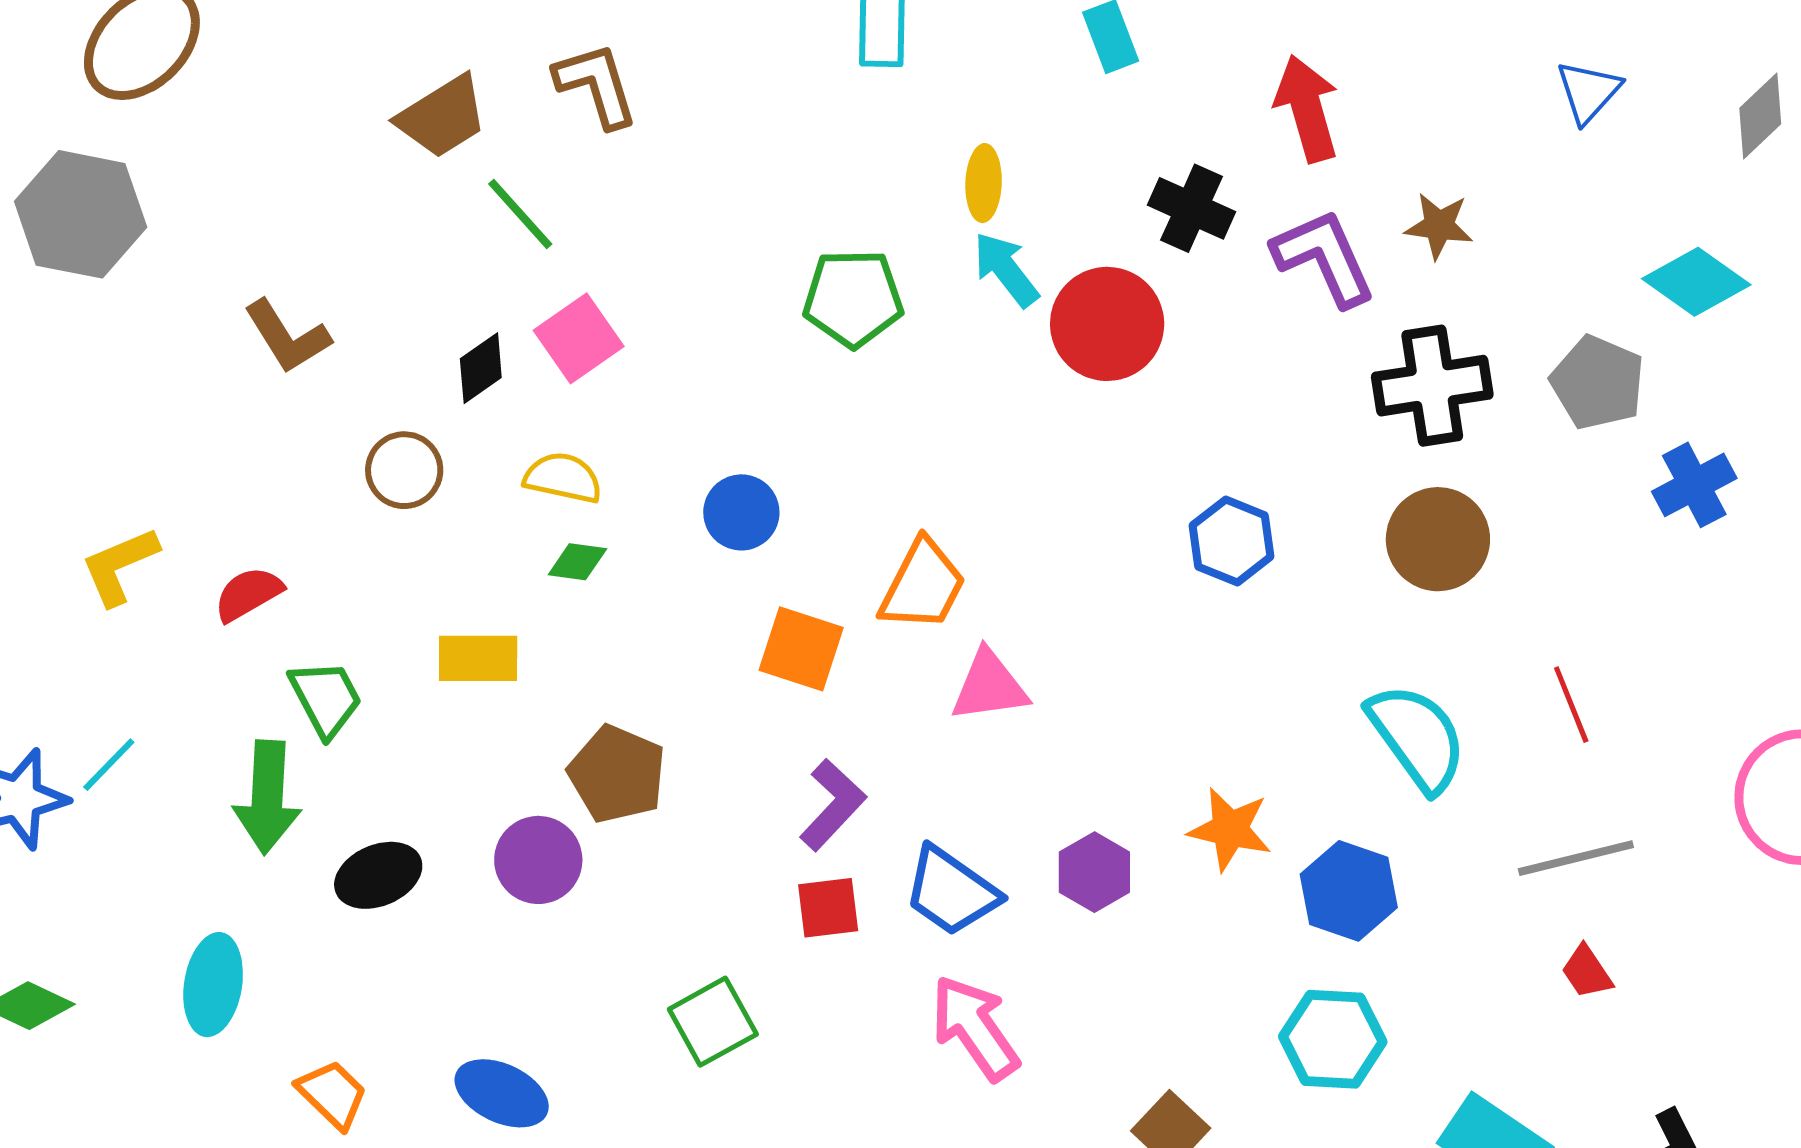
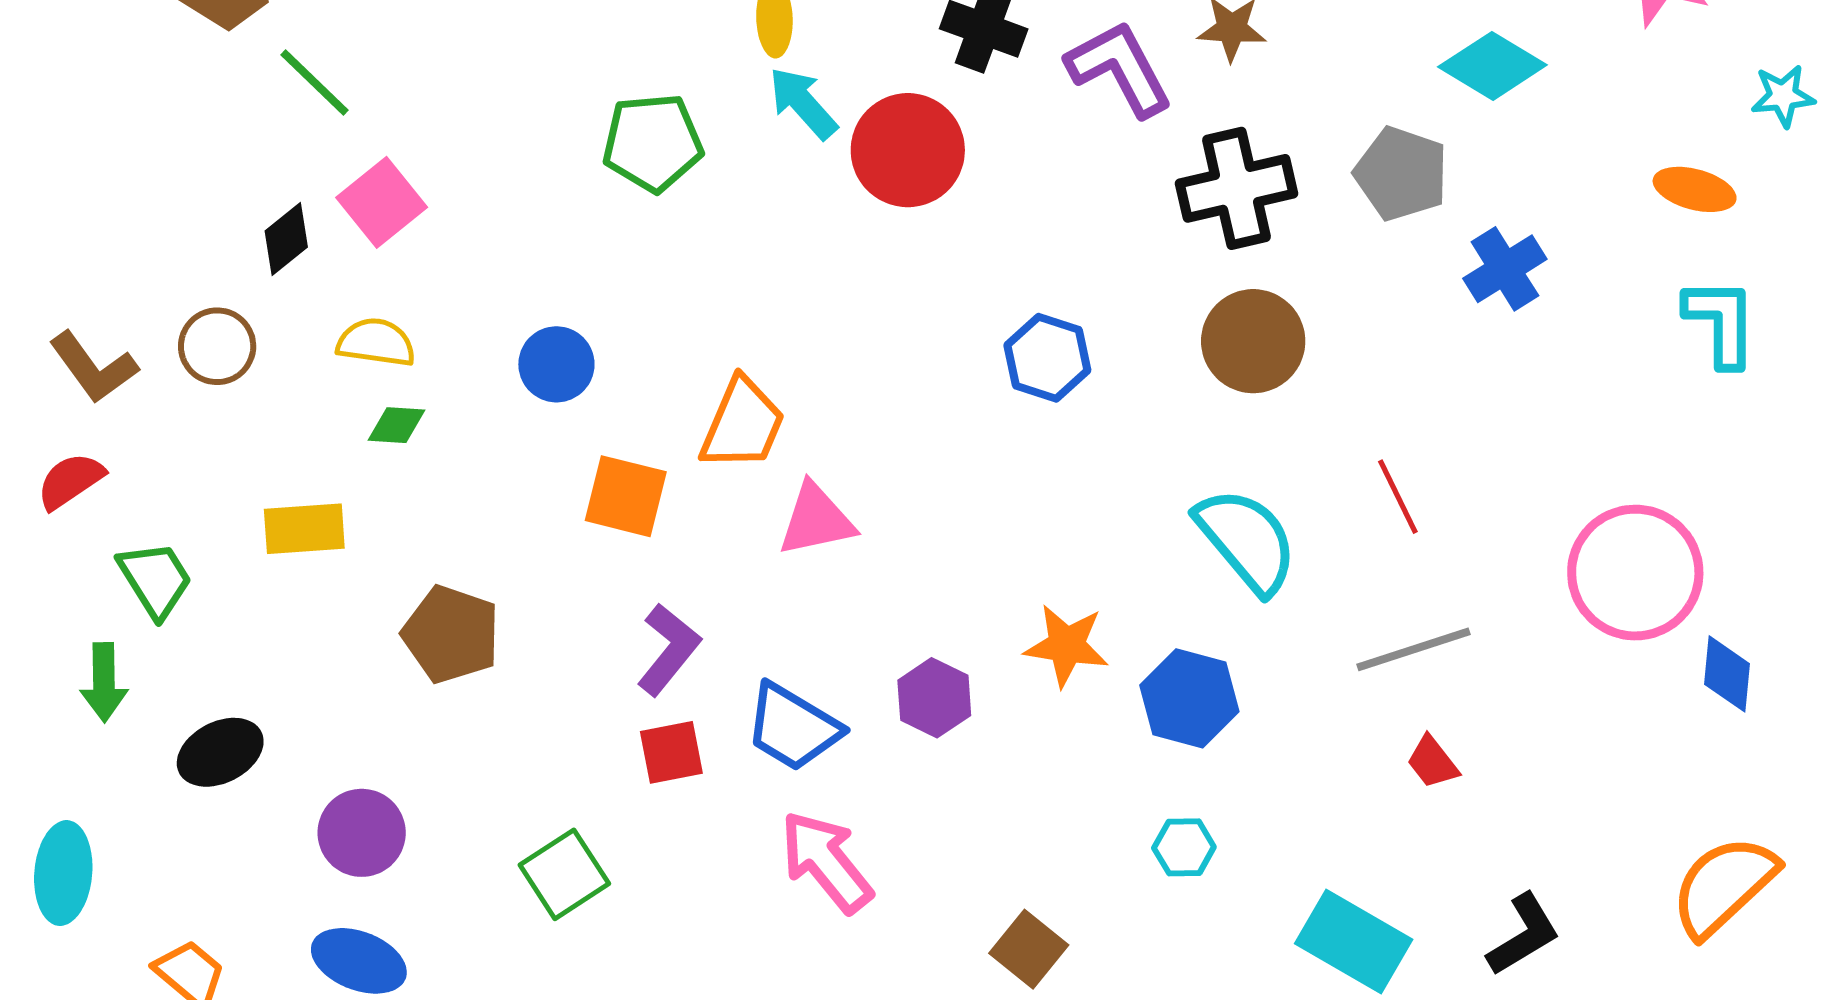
brown L-shape: (287, 337) -> (93, 367), moved
green arrow: (267, 797) -> (104, 682), size x0.7
purple circle: (538, 860) -> (362, 833), moved
cyan hexagon: (1333, 1039) -> (1184, 847), size x0.6

